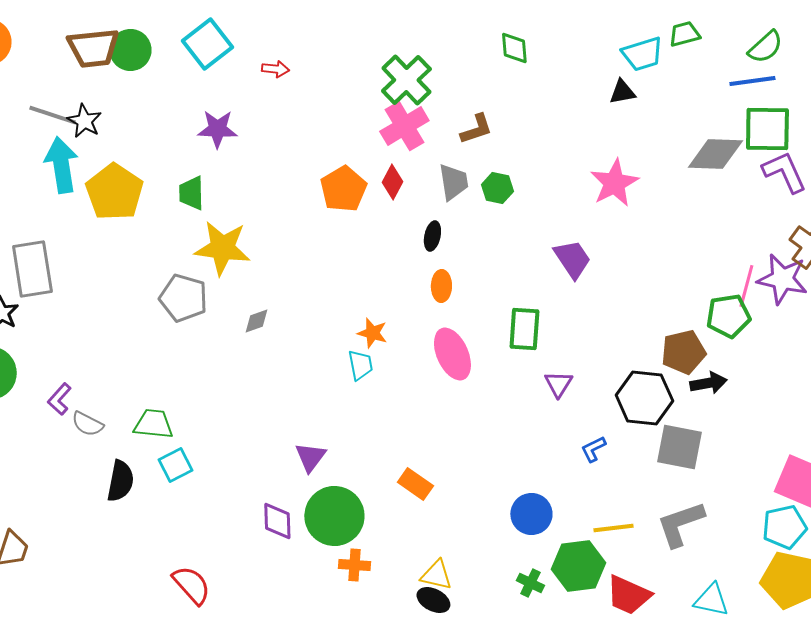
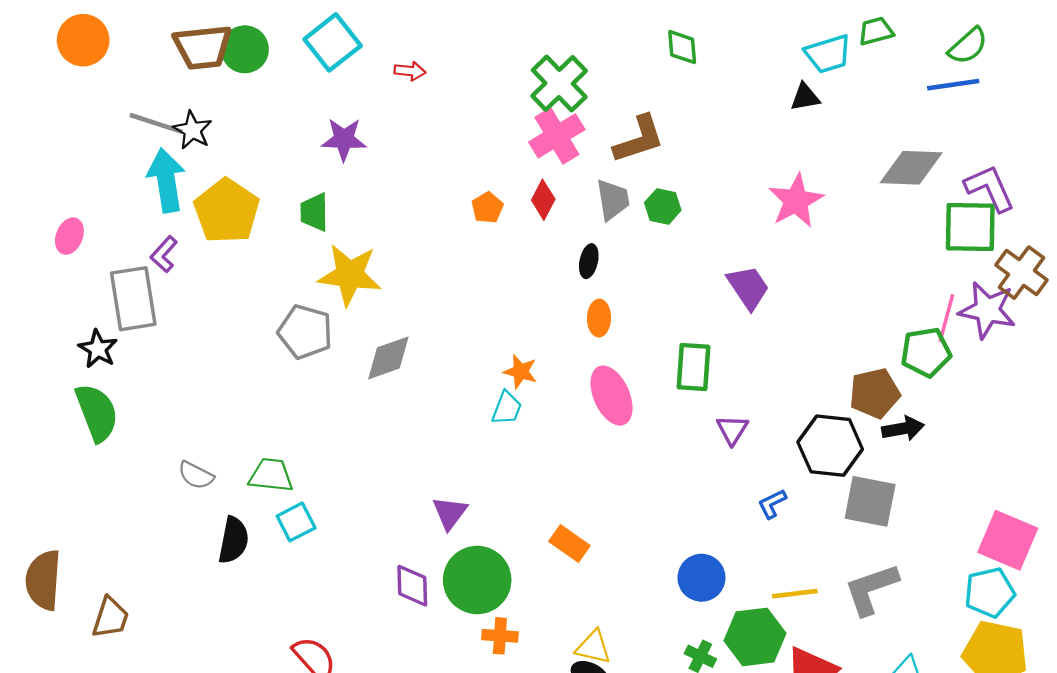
brown L-shape: (476, 129) -> (639, 139), size x1.4
green square: (767, 129) -> (970, 227), moved
orange pentagon: (343, 189) -> (487, 208), size x0.6
gray diamond: (256, 321) -> (388, 358), size x1.6
cyan trapezoid: (360, 365) -> (507, 408), turned 32
purple L-shape: (59, 399) -> (164, 254), moved

